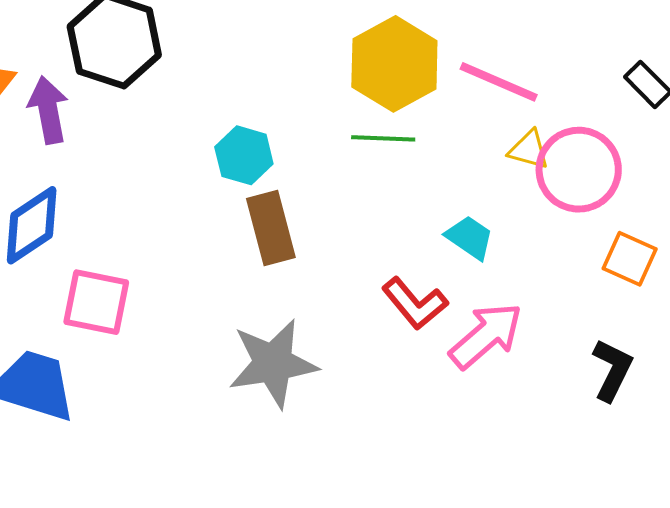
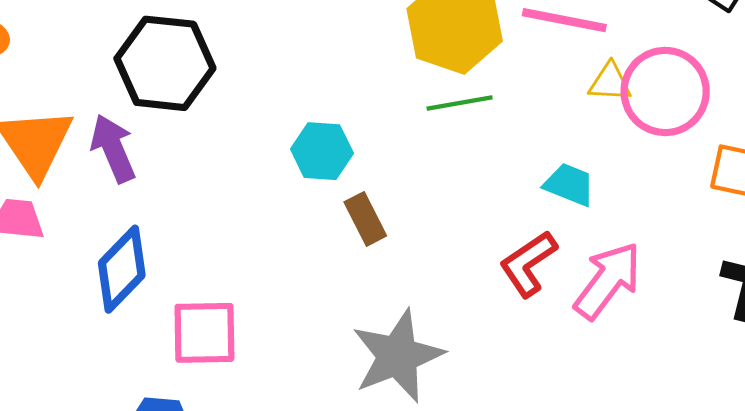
brown rectangle: (271, 228) -> (365, 219), size x0.7
red L-shape: (415, 303) -> (528, 264), turned 108

